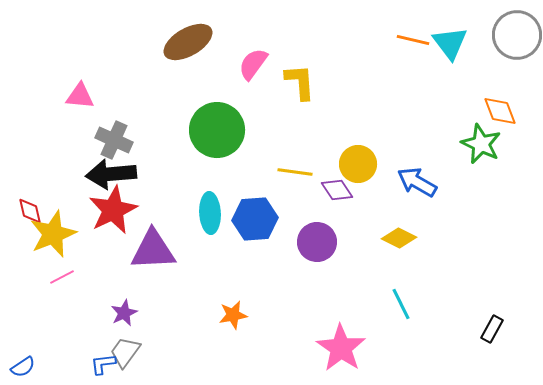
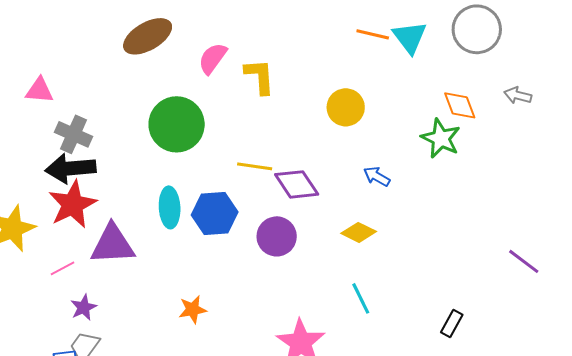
yellow circle: (358, 164) -> (346, 107), moved
blue arrow: (417, 182) -> (377, 176), size x0.7
purple diamond: (337, 190) -> (297, 184), size x1.4
pink line: (62, 277) -> (63, 268), moved

